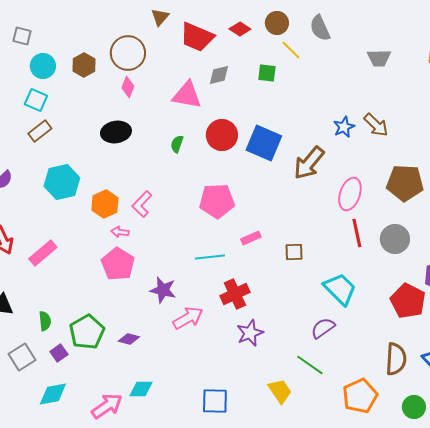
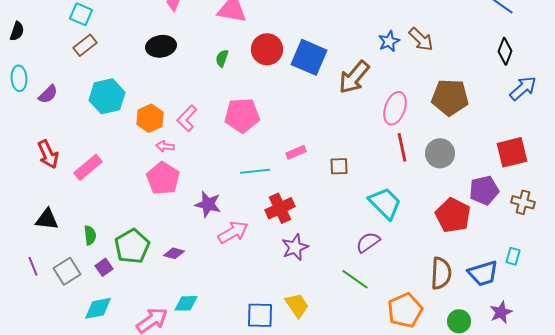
pink pentagon: (217, 201) -> (242, 115), moved
yellow trapezoid: (280, 391) -> (297, 305), moved

